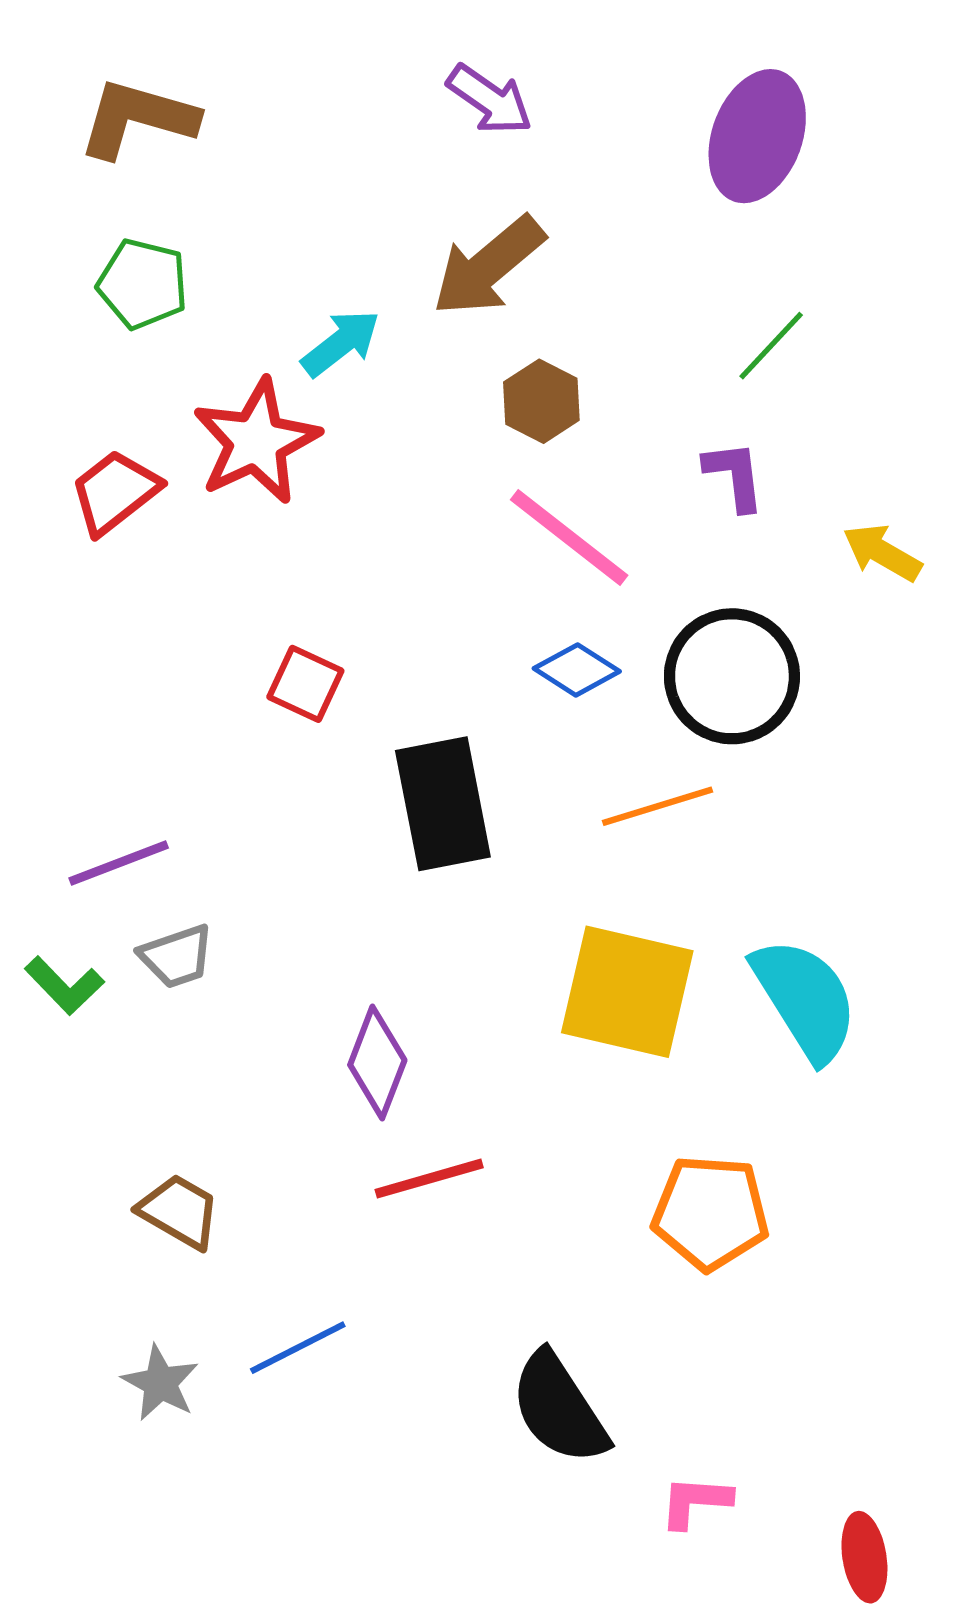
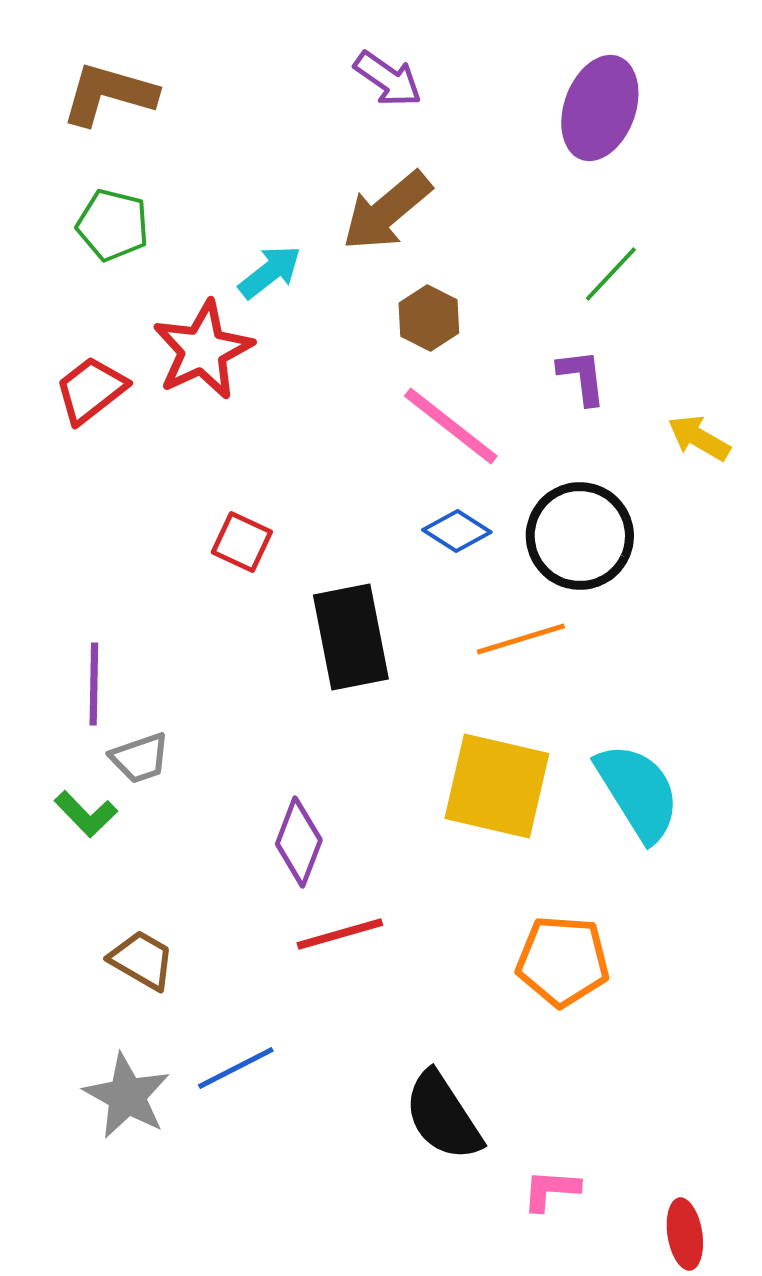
purple line: (119, 863) -> (94, 684), turned -68
green L-shape: (64, 985) -> (86, 814), moved
gray star: (160, 1383) -> (127, 1096), size x1.4

